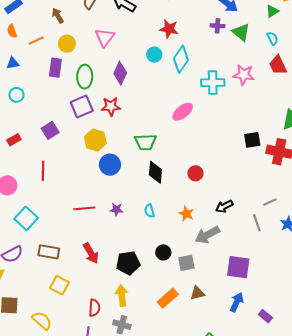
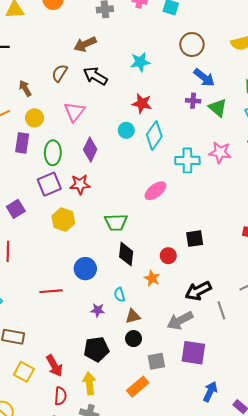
black square: (252, 140) -> (195, 239), moved
blue circle: (110, 165) -> (85, 269), moved
black arrow: (224, 206) -> (198, 291), size x1.4
purple star: (116, 210) -> (98, 310), moved
orange star: (186, 214) -> (152, 278), moved
gray line: (257, 223) -> (221, 310), moved
red arrow: (91, 253) -> (54, 366), moved
gray square: (186, 263) -> (156, 361), moved
purple square: (238, 267) -> (193, 353), moved
brown triangle: (197, 293) -> (133, 316), moved

